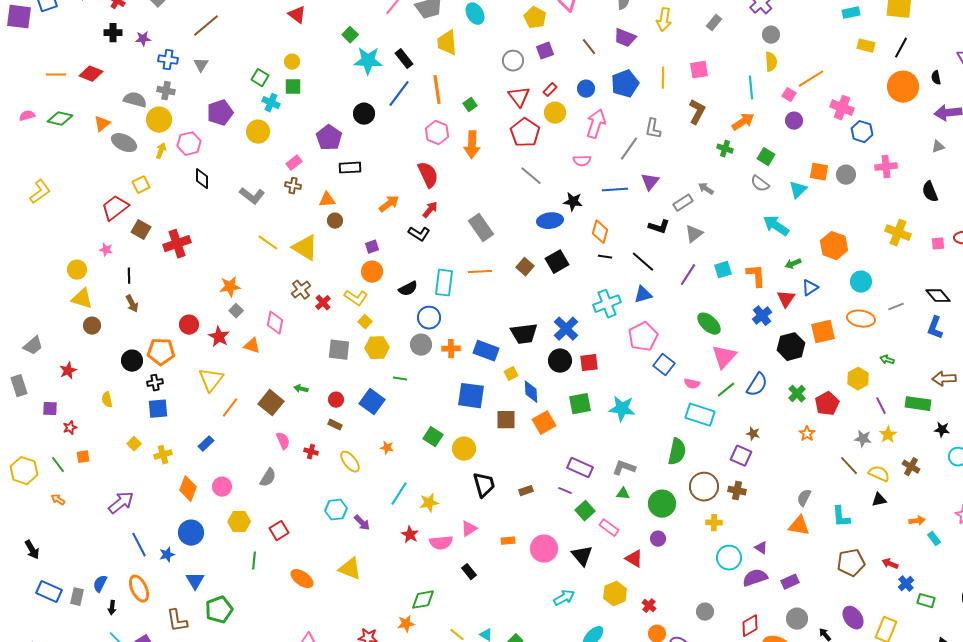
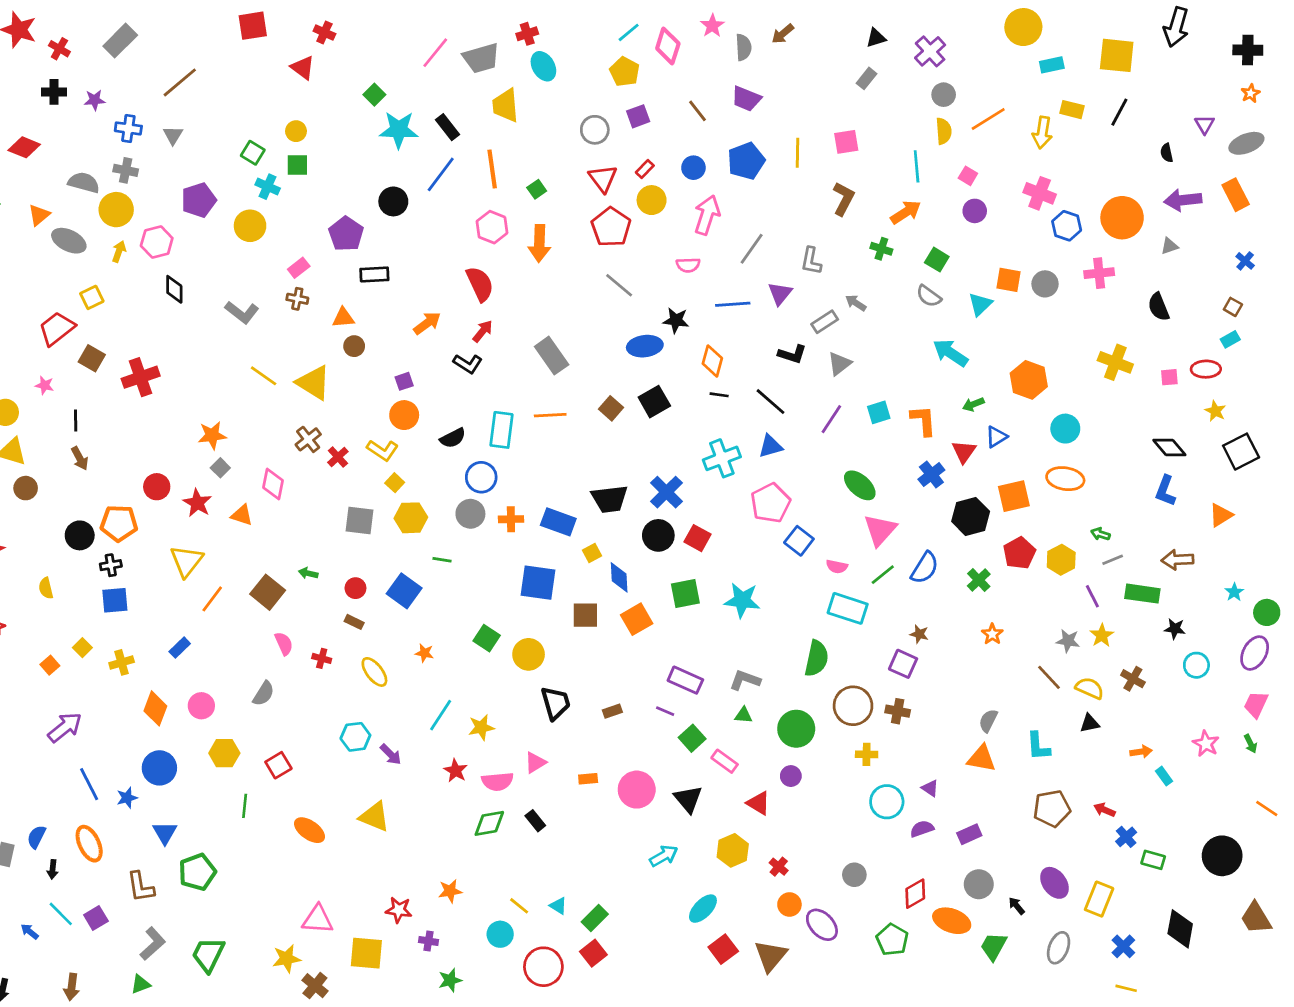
yellow arrow: (664, 20) -> (1042, 132), moved
orange line: (811, 79) -> (988, 119), moved
orange circle: (903, 87) -> (1122, 218), moved
gray L-shape: (653, 129) -> (811, 261), moved
gray line: (896, 307) -> (1113, 560), moved
red square: (589, 363) -> (698, 538), turned 36
red pentagon: (827, 404) -> (1019, 553), moved
orange square: (83, 457) -> (50, 665), moved, turned -32
purple semicircle: (755, 578) -> (922, 829), size x0.7
green diamond: (423, 600) -> (489, 823), moved

